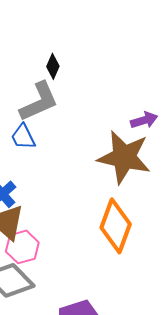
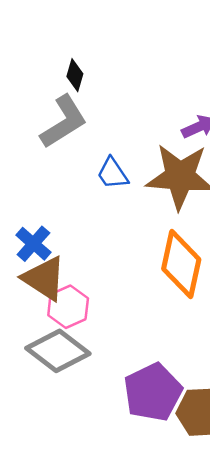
blue trapezoid: (23, 137) -> (113, 173), moved

